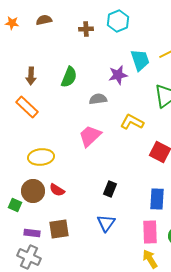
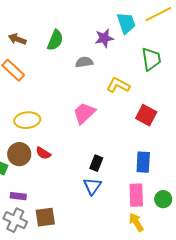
brown arrow: (31, 76) -> (17, 39), turned 108
pink trapezoid: (90, 136) -> (84, 113), moved
black rectangle: (110, 189) -> (96, 163), moved
brown square: (59, 229) -> (45, 217), moved

